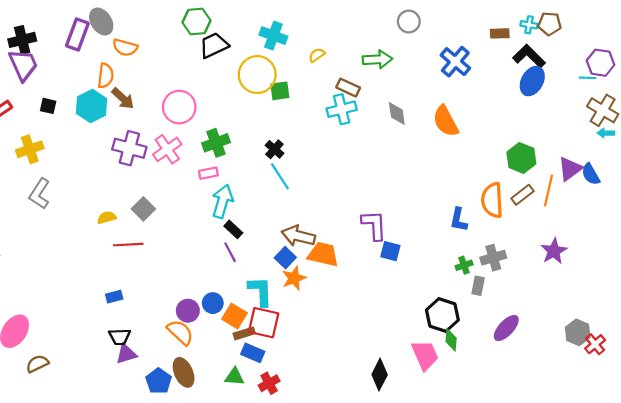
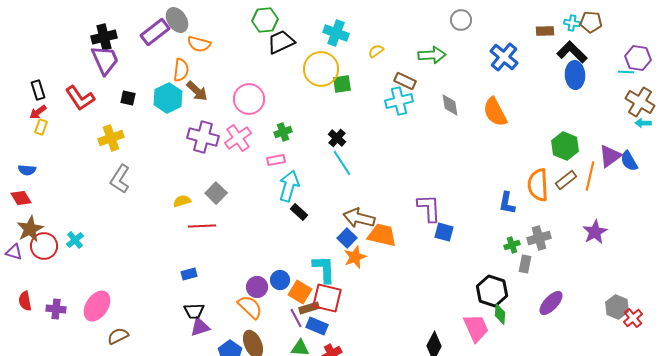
purple rectangle: (77, 35) -> (155, 32), turned 32
blue ellipse: (532, 81) -> (575, 75), turned -32
green cross: (216, 143) -> (283, 132), size x0.7
purple line: (230, 252) -> (296, 318), moved

